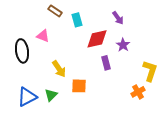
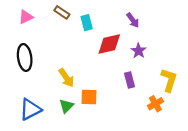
pink triangle: (43, 36) -> (26, 17), moved, turned -48
purple rectangle: (106, 63) -> (130, 80), moved
green triangle: (51, 95) -> (66, 106), moved

